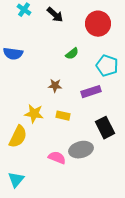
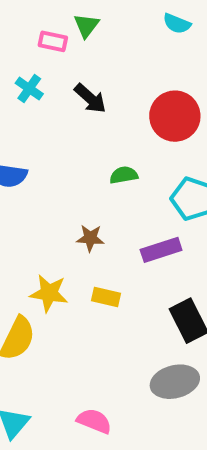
green semicircle: (72, 54) -> (124, 175), turned -152
gray ellipse: (81, 150) -> (175, 382), moved
pink semicircle: (57, 158) -> (94, 421), moved

